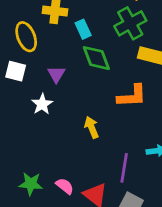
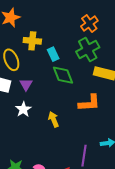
purple triangle: (56, 74) -> (26, 84), moved
yellow arrow: (92, 127) -> (53, 119), moved

